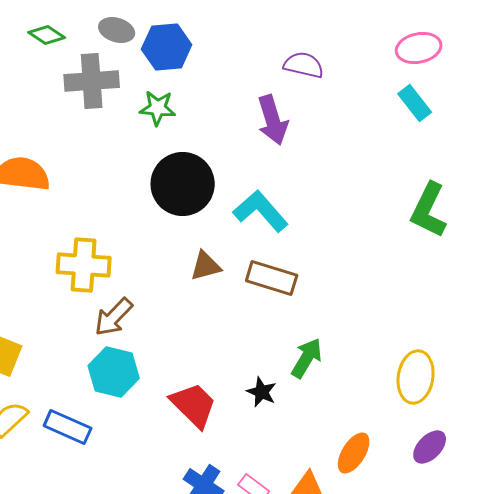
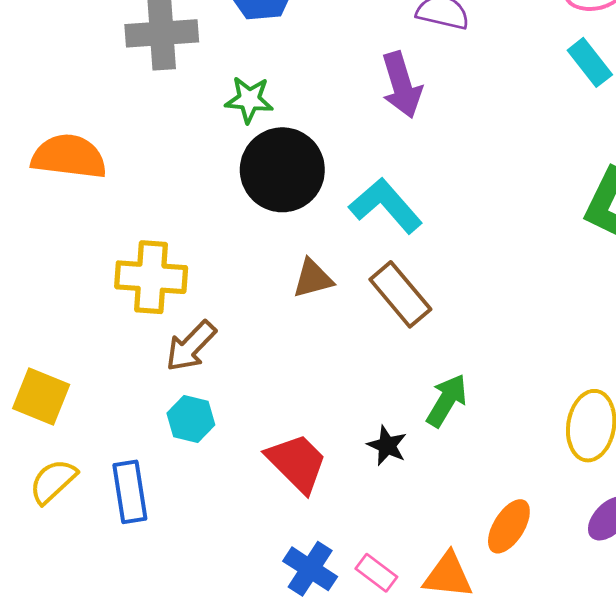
green star: (158, 108) -> (249, 100), moved
brown rectangle: (272, 278) -> (400, 294), turned 33
cyan hexagon: (114, 372) -> (191, 419), size x0.7
blue rectangle: (68, 427) -> (130, 492), turned 57

